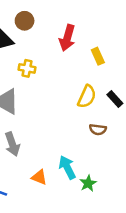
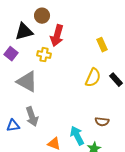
red arrow: (67, 38) -> (57, 36), moved
brown semicircle: (98, 130) -> (102, 122), moved

